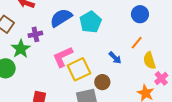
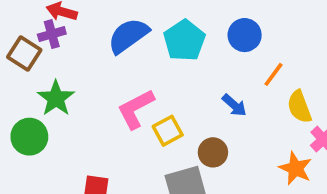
blue circle: (140, 14) -> (245, 35), moved
purple cross: (35, 34) -> (52, 34), moved
yellow square: (79, 69) -> (168, 131), size x0.7

